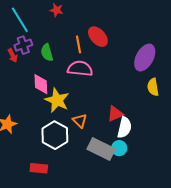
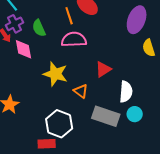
pink diamond: (41, 84) -> (23, 49), moved
red triangle: (115, 114) -> (103, 69), moved
white hexagon: (55, 135) -> (59, 124), moved
cyan circle: (119, 148) -> (135, 114), moved

